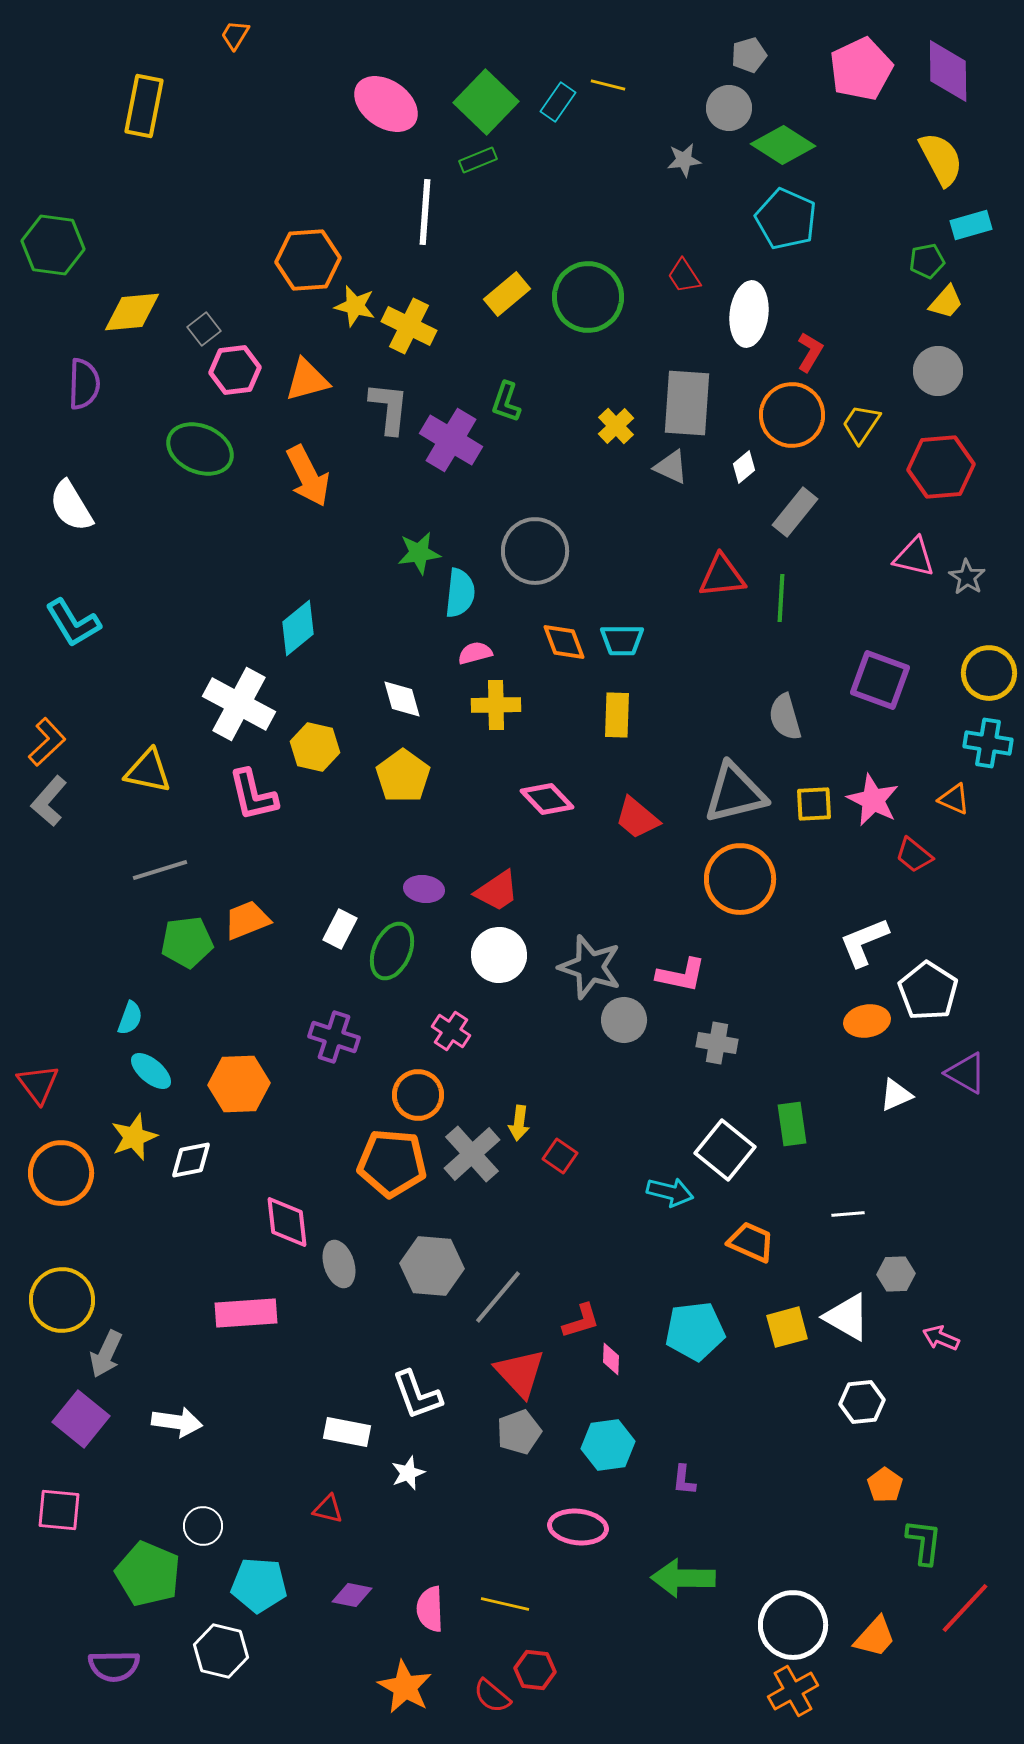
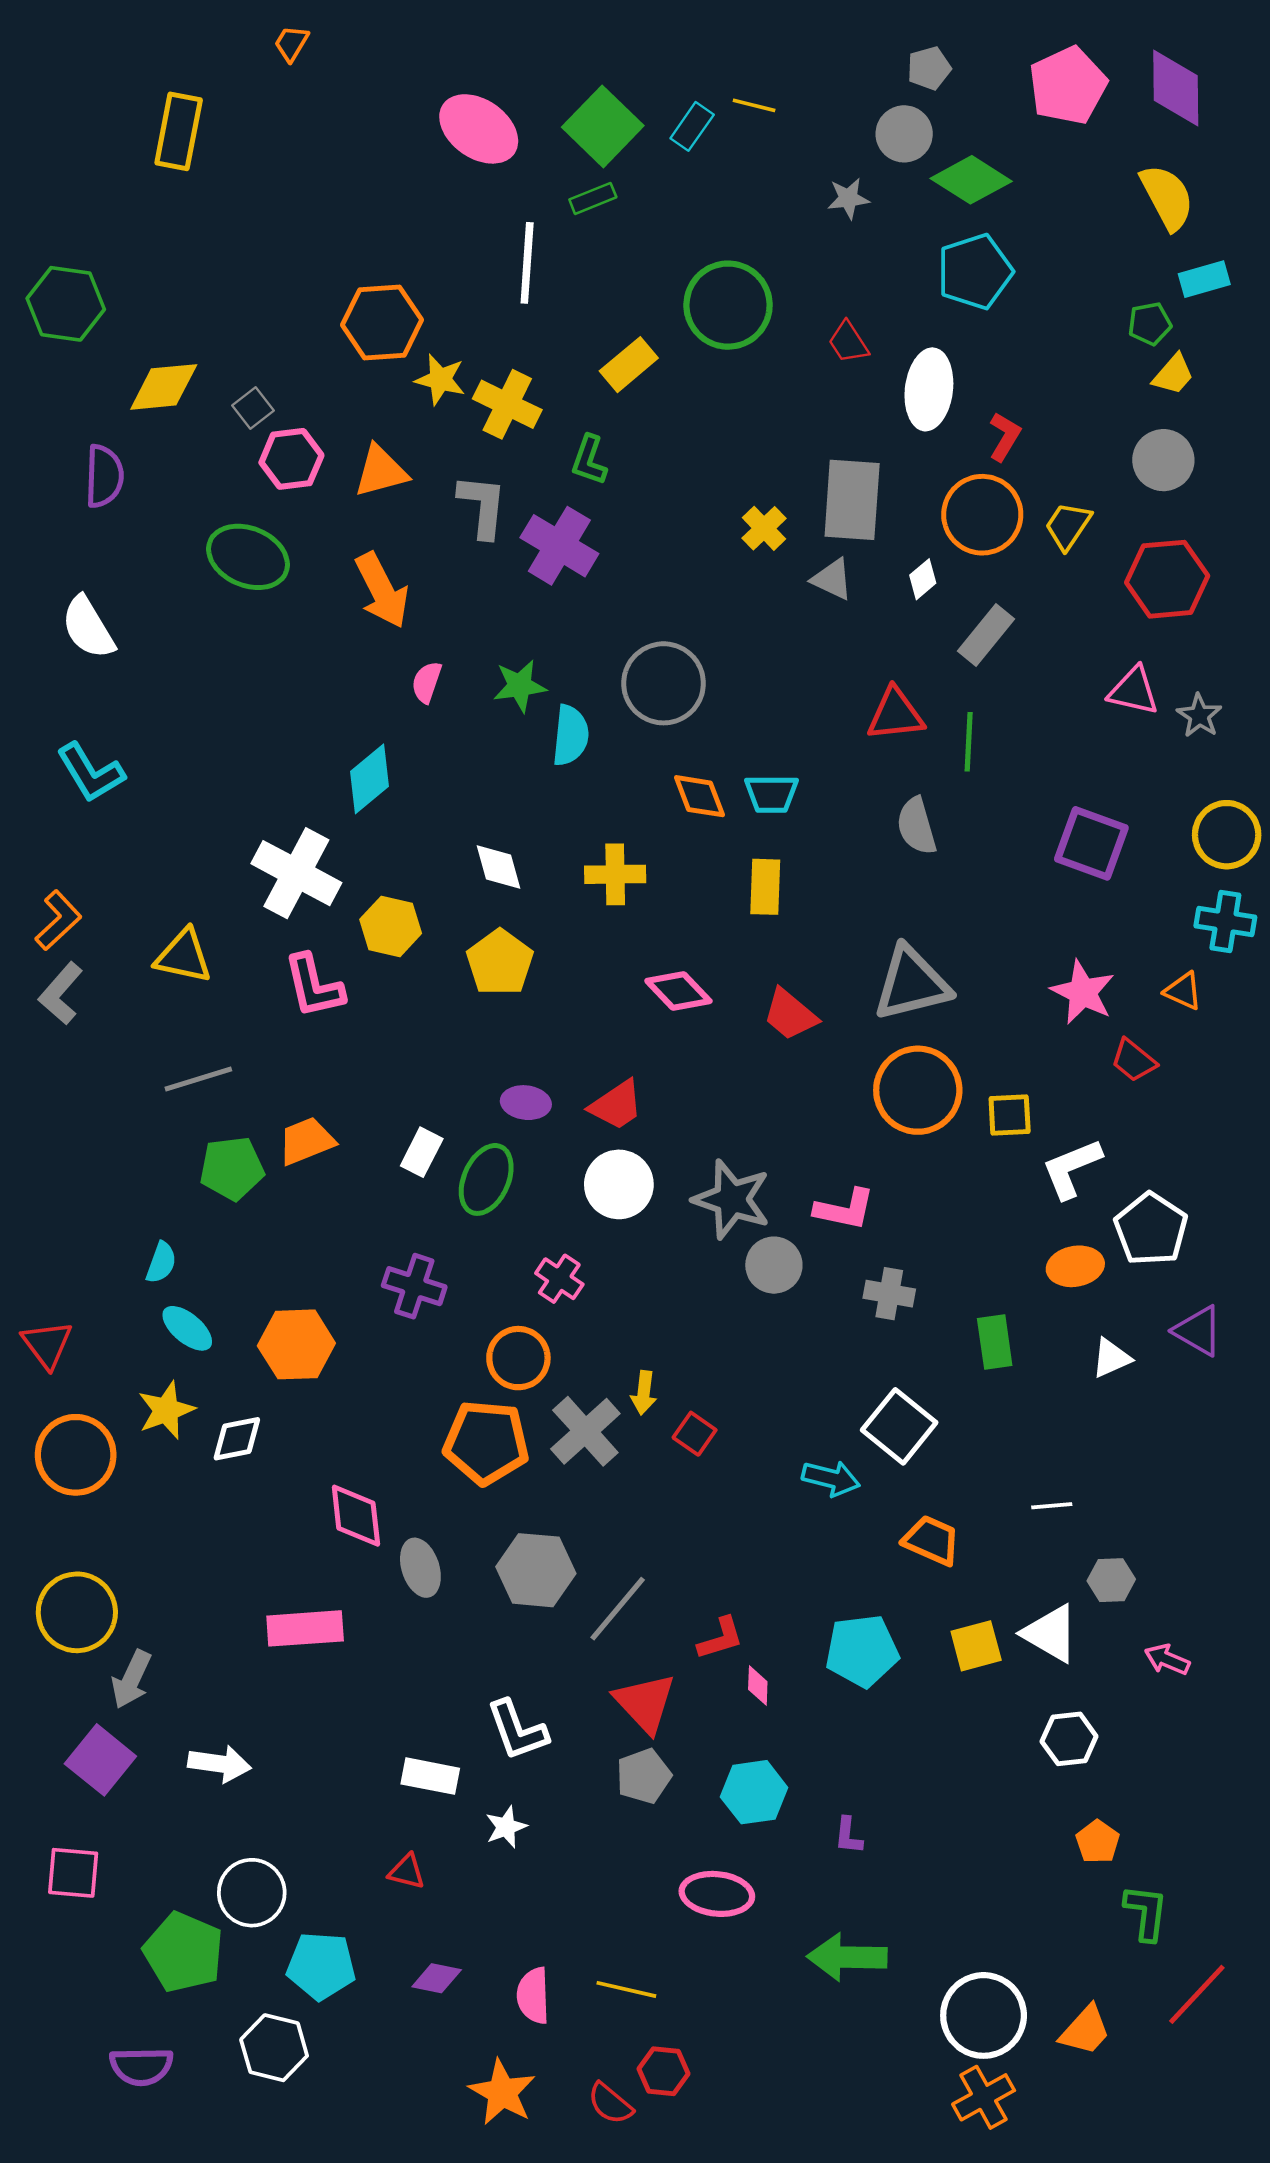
cyan pentagon: (786, 219) -> (975, 272), turned 30
green circle: (588, 297) -> (728, 305), moved
green L-shape: (506, 402) -> (589, 460), moved
pink semicircle: (475, 653) -> (427, 682), moved, turned -56
gray semicircle: (785, 717) -> (917, 826), moved
yellow square: (814, 804) -> (1010, 1115), moved
green rectangle: (792, 1124) -> (995, 1342), moved
white circle: (203, 1526) -> (252, 1893), size x1.4

